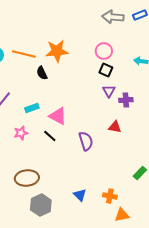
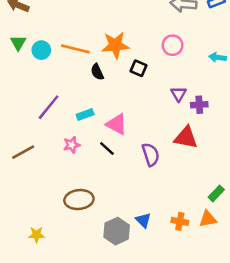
black square: (106, 70) -> (139, 68), moved
red triangle: (115, 127) -> (186, 138), size x1.5
gray hexagon: (41, 205) -> (117, 231), moved
orange triangle: (122, 215) -> (208, 219), moved

